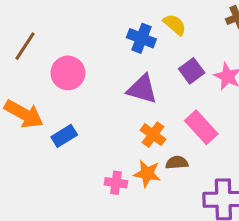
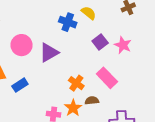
purple triangle: (142, 89) -> (49, 53), moved, turned -45
orange star: (147, 174) -> (73, 108), turned 30

